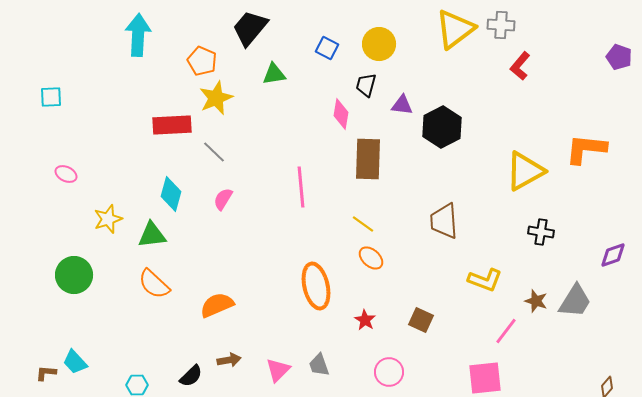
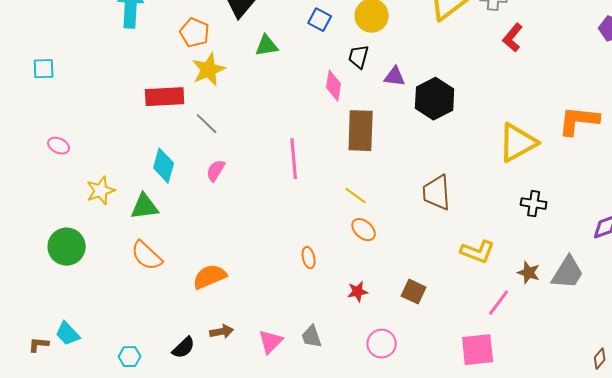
orange ellipse: (316, 286) -> (309, 258), size x0.5
red star: (365, 320) -> (358, 292), turned 30

